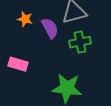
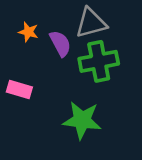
green cross: (80, 42) -> (99, 61), size x1.4

